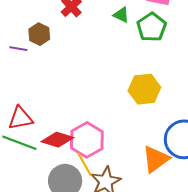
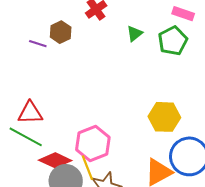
green triangle: (121, 15) -> (135, 34), moved, turned 48
yellow hexagon: (144, 89) -> (164, 117), moved
red diamond: (57, 140) -> (55, 160), moved

